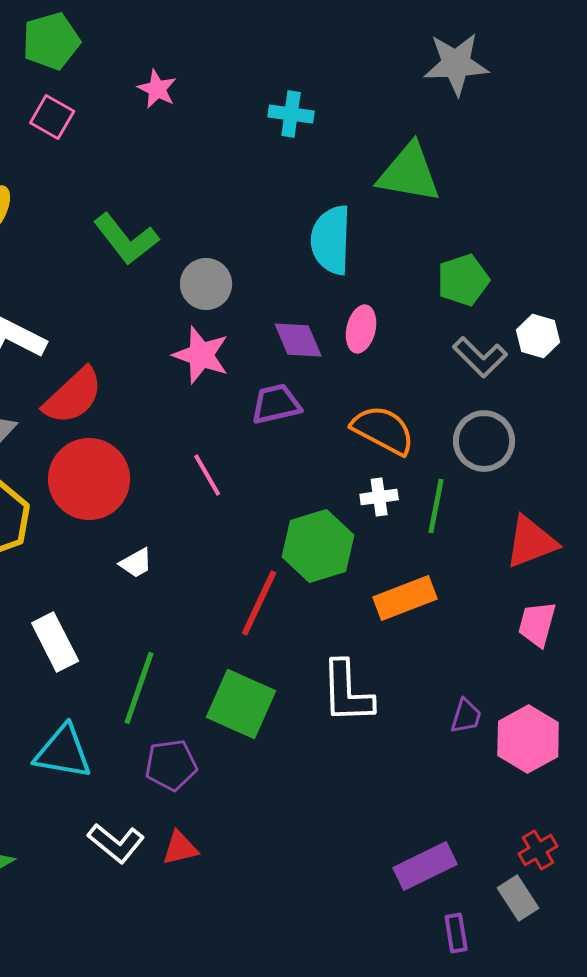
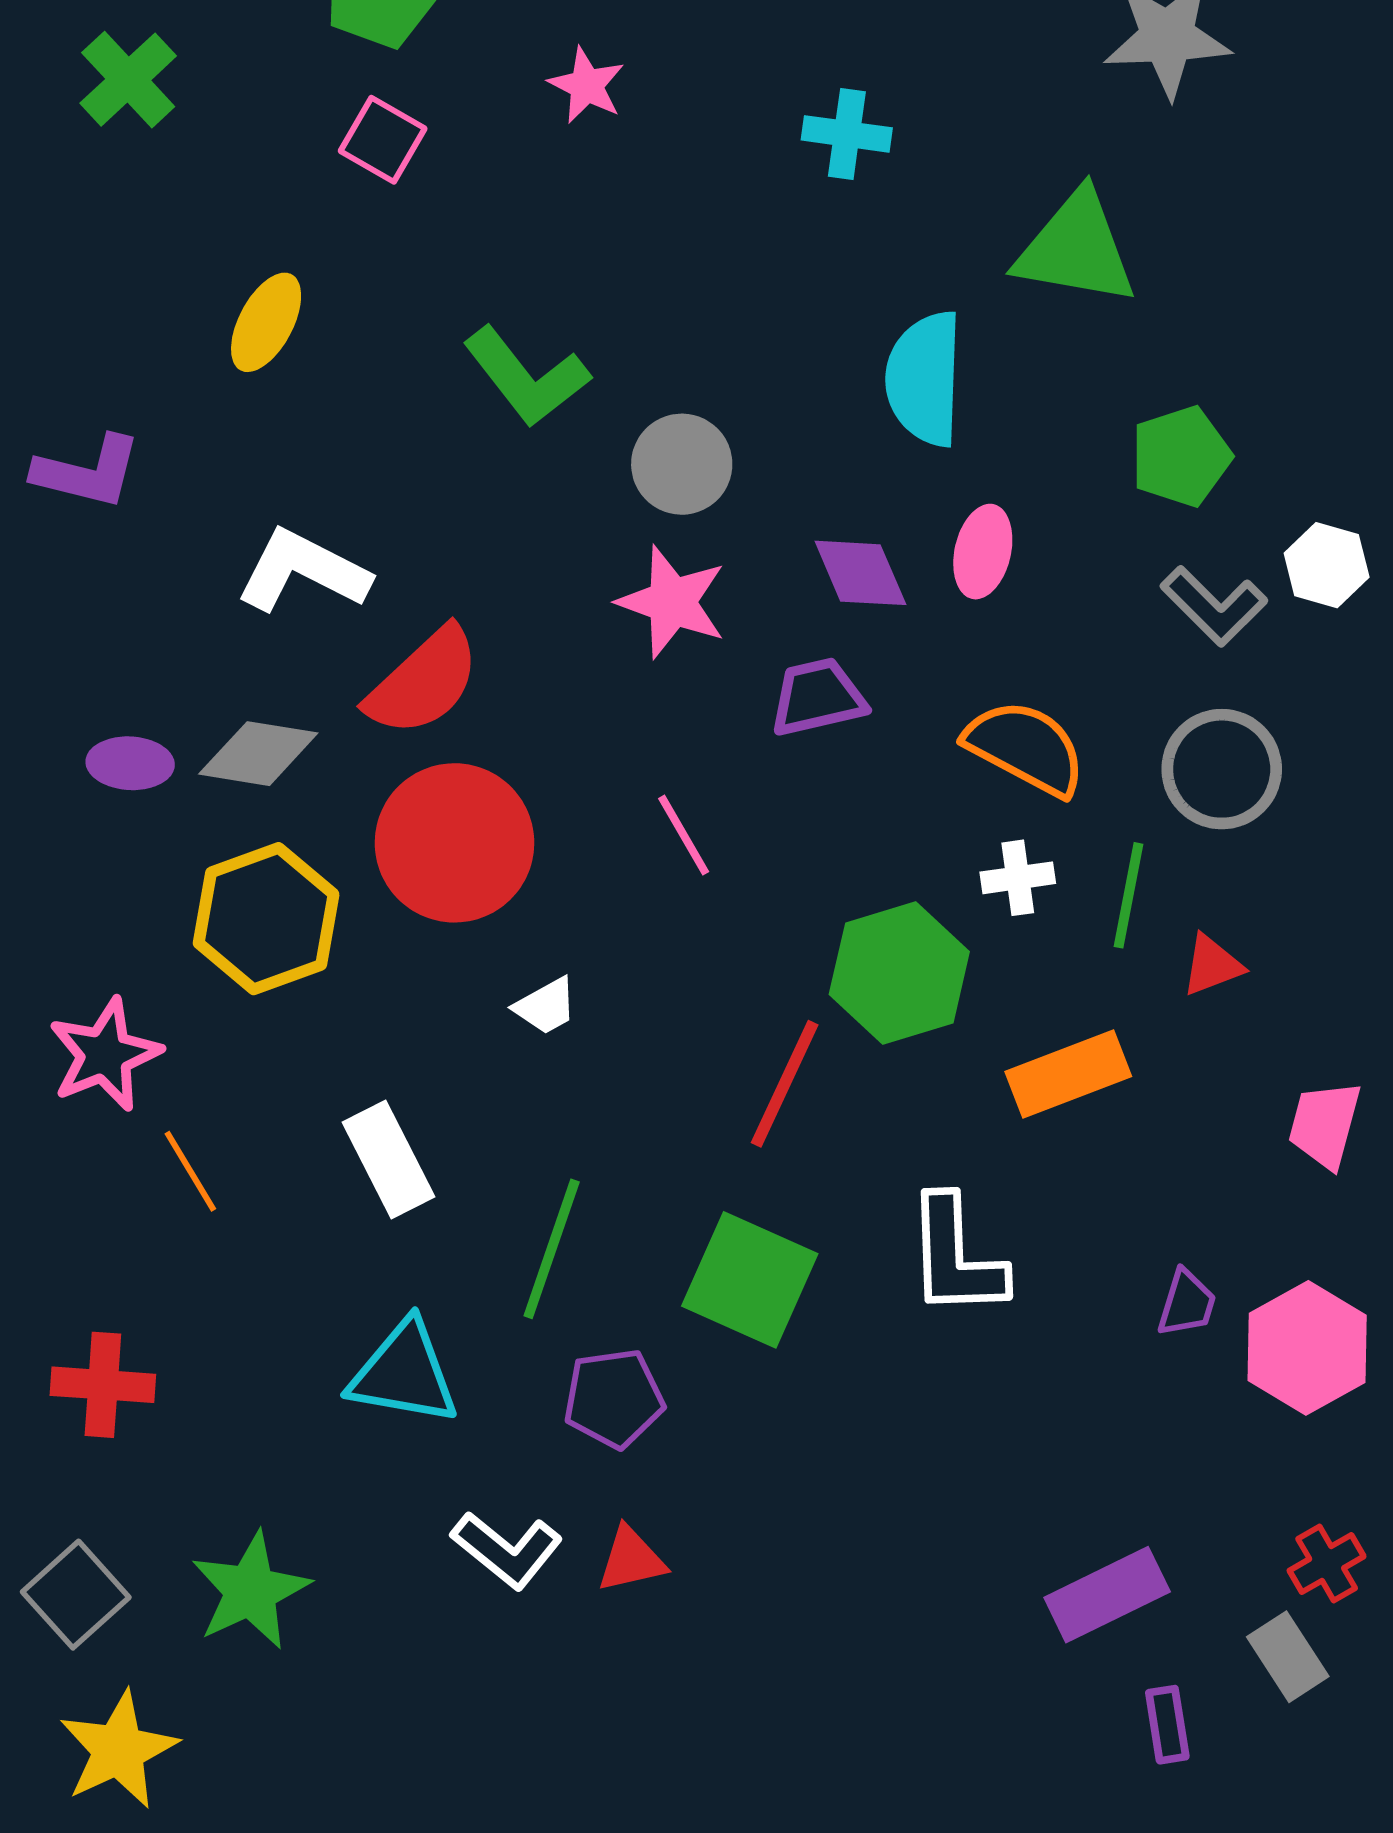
red triangle: (531, 542) -> (1212, 965), moved, size x0.6

